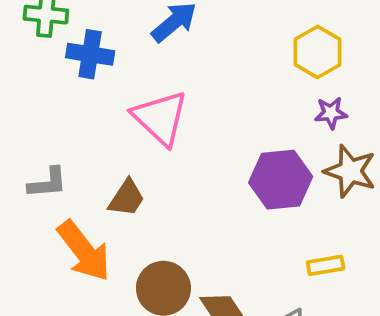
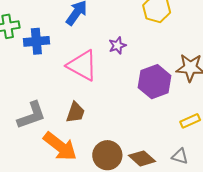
purple star: (331, 113) -> (117, 45), moved
gray L-shape: (48, 183) -> (32, 115), size x1.4

